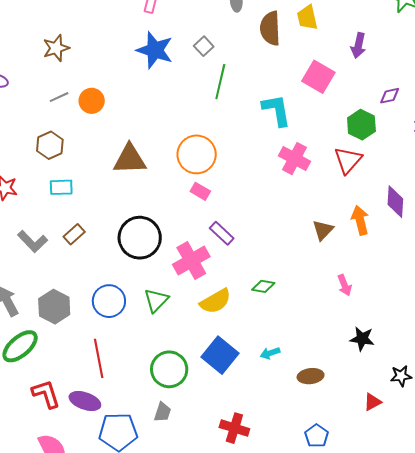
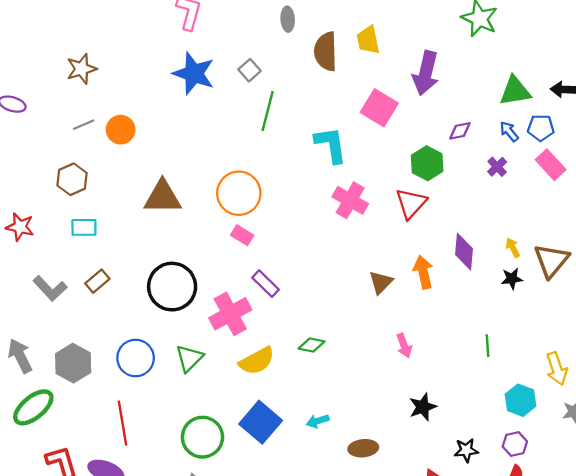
purple arrow: (358, 46) -> (426, 73), size x1.5
black star: (362, 339) -> (423, 407), turned -30

